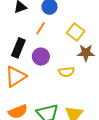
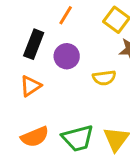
orange triangle: (16, 77) -> (31, 86), size x0.7

